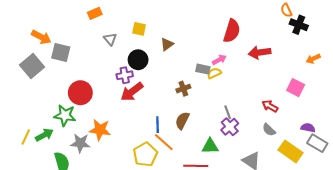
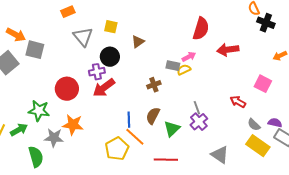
gray triangle: (110, 39) -> (83, 37), size x1.5
red circle: (80, 93) -> (67, 89), moved
gray semicircle: (269, 130) -> (254, 125), moved
green triangle: (210, 146) -> (172, 129), moved, turned -42

